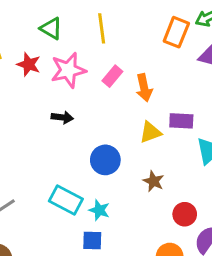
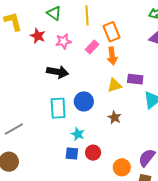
orange rectangle: (176, 32) -> (112, 32), moved, turned -48
pink star: (68, 70) -> (63, 41), size x0.7
black arrow: (62, 117) -> (57, 72), size x1.5
cyan rectangle: (66, 200) -> (58, 108), moved, turned 55
red circle: (185, 214) -> (93, 153), moved

